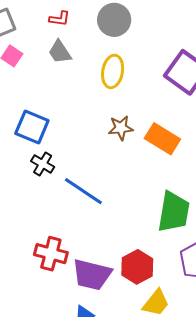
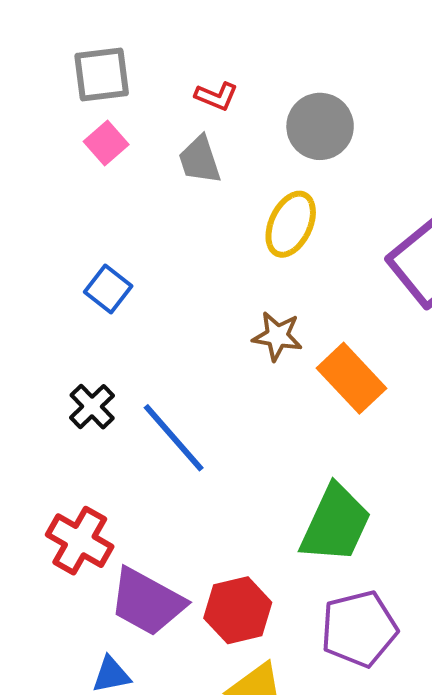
blue square: (32, 127) -> (108, 289), size x0.7
black cross: (43, 164) -> (92, 407), moved

